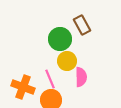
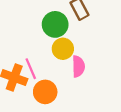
pink line: (50, 79) -> (31, 69), moved

